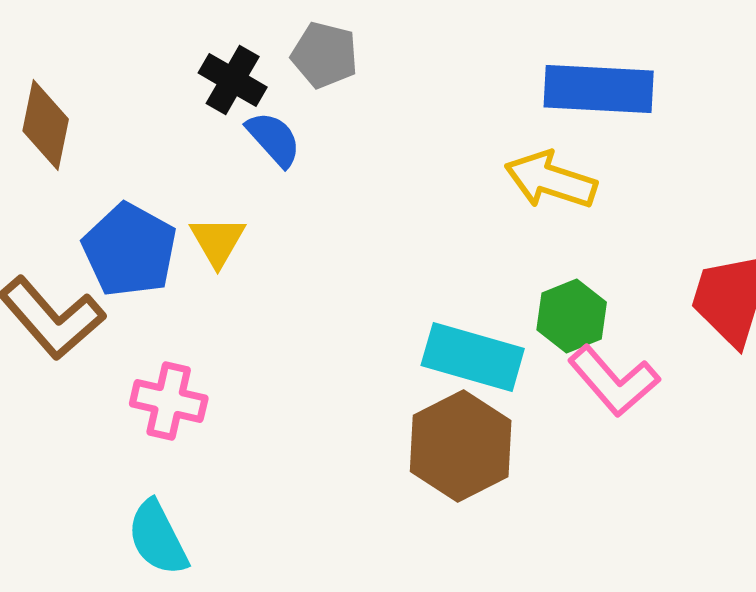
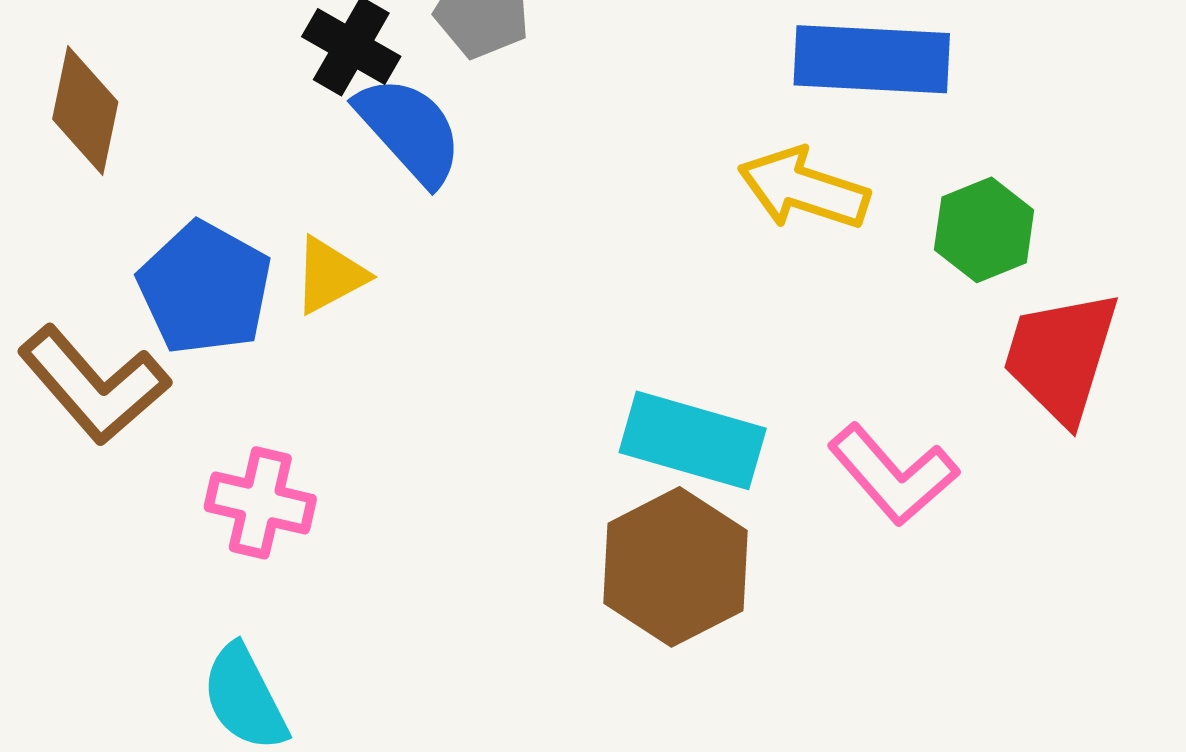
blue semicircle: (274, 139) -> (410, 130), size x1.4
yellow triangle: (218, 241) -> (330, 275), turned 32
green hexagon: (572, 316) -> (984, 230), moved

